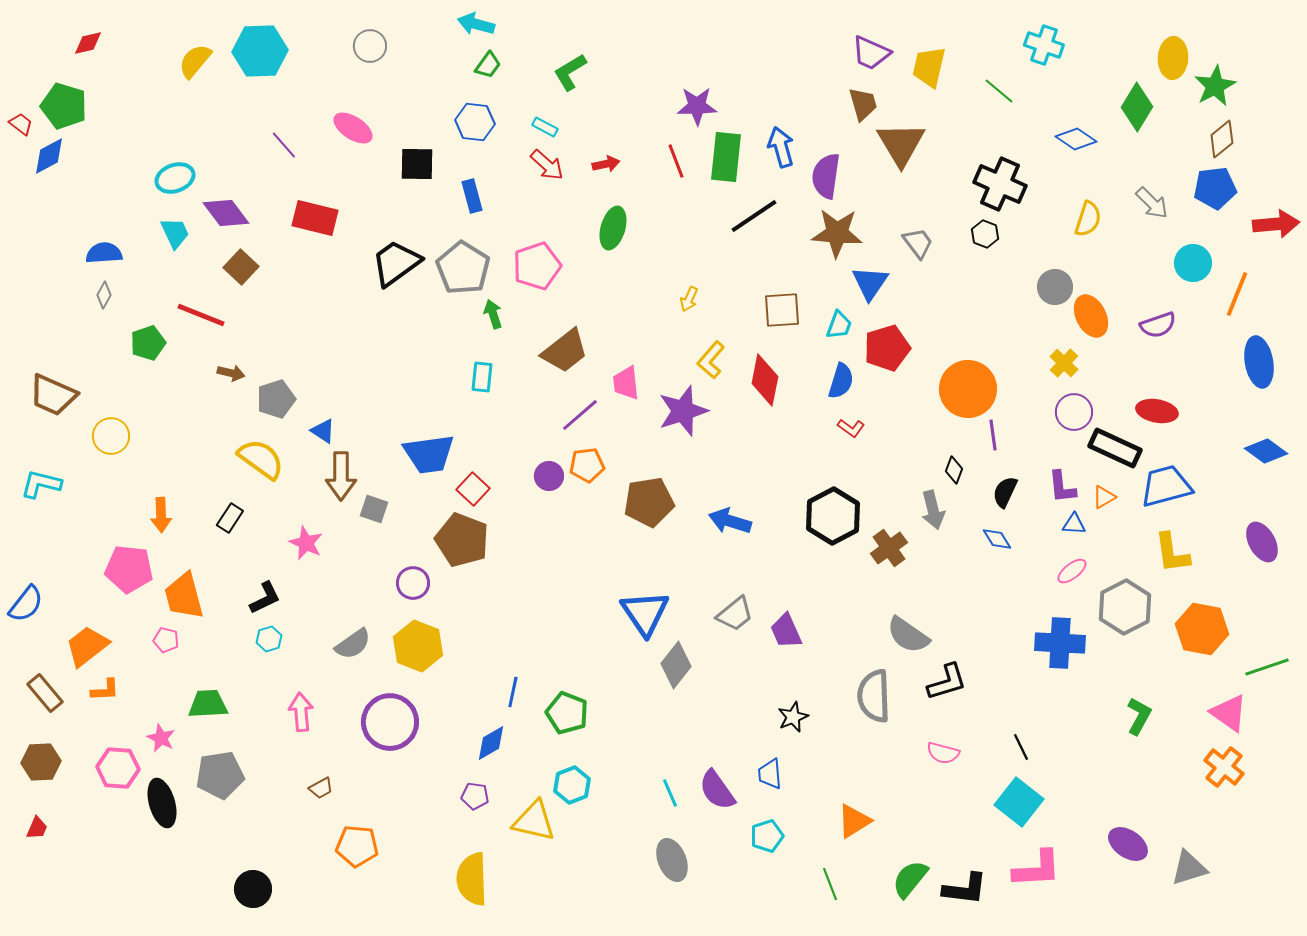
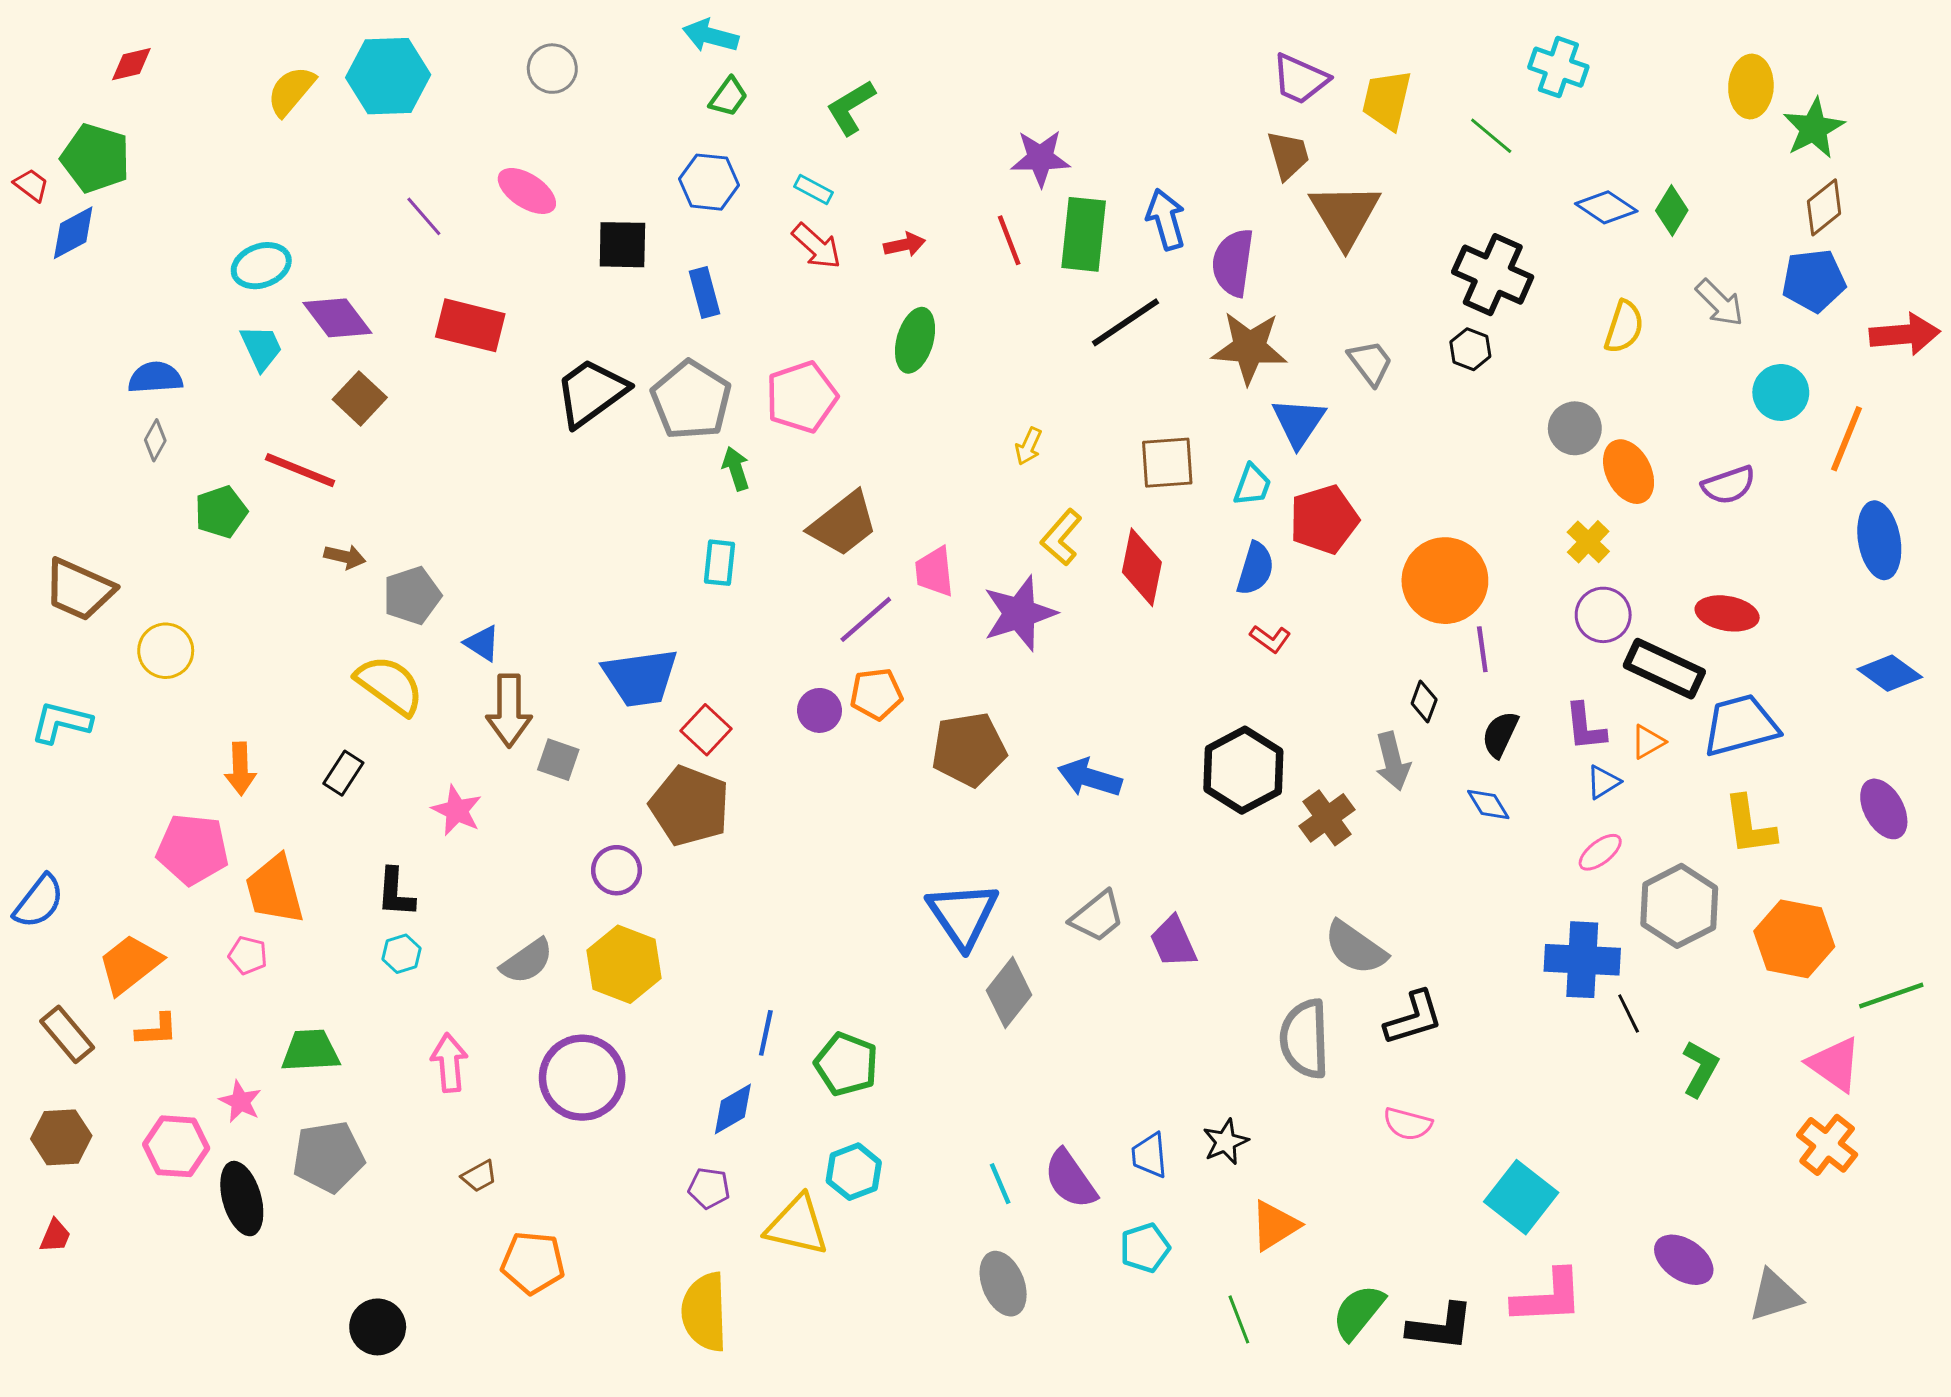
green diamond: (1137, 107) -> (1672, 210), moved, size x0.7
blue triangle: (1074, 524) -> (1603, 782), turned -35
black L-shape: (265, 598) -> (396, 893), turned 120
black star: (793, 717) -> (1226, 1142), moved
black line: (1021, 747) -> (1629, 1013), moved

